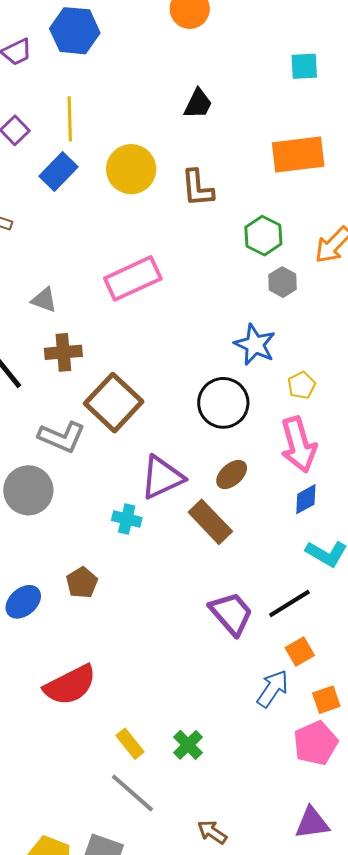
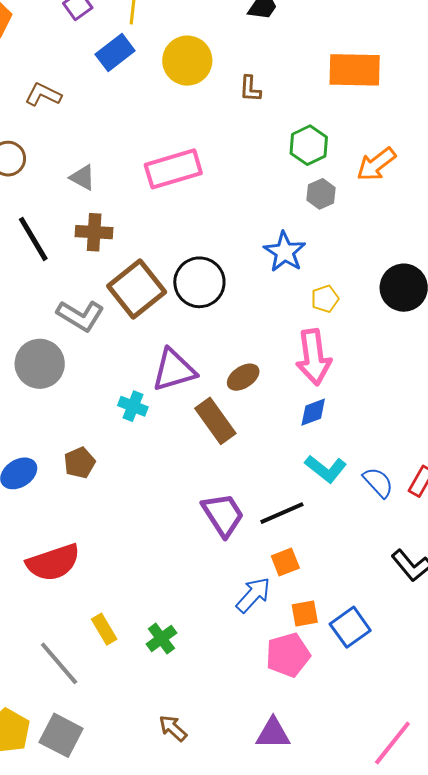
brown L-shape: (197, 188) -> (250, 89), size x0.7
black circle: (223, 403) -> (199, 282), moved
gray line: (132, 793) -> (59, 663), moved

